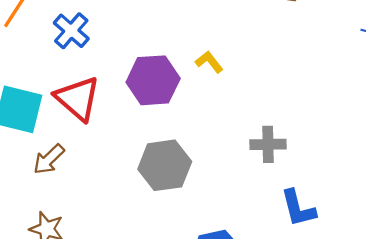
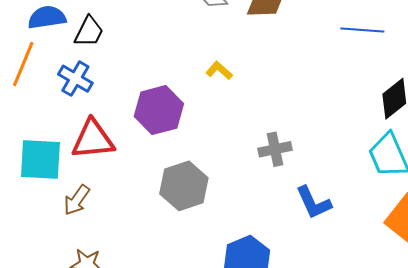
yellow L-shape: (209, 62) -> (219, 70), moved
red triangle: (78, 98) -> (93, 139), turned -36

